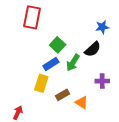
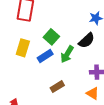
yellow rectangle: (41, 83) -> (23, 48), moved
orange triangle: (82, 102) -> (93, 93), moved

